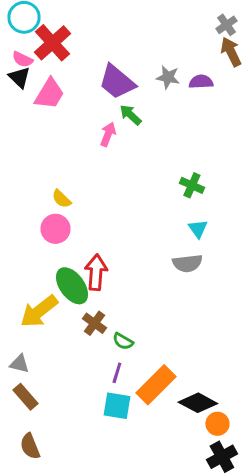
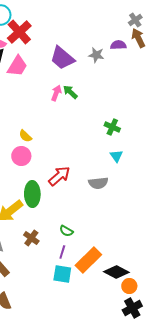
purple semicircle: (201, 82) -> (118, 45), moved
green arrow: (130, 115) -> (70, 92), moved
gray semicircle: (187, 263) -> (98, 183), moved
red arrow: (96, 272) -> (59, 176), moved, turned 45
green ellipse: (72, 286) -> (32, 194), turned 35
brown cross: (94, 323) -> (31, 238), moved

